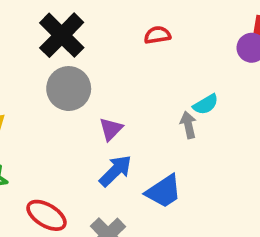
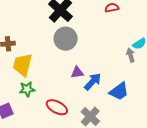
purple triangle: (111, 129) -> (77, 73), moved, turned 40

